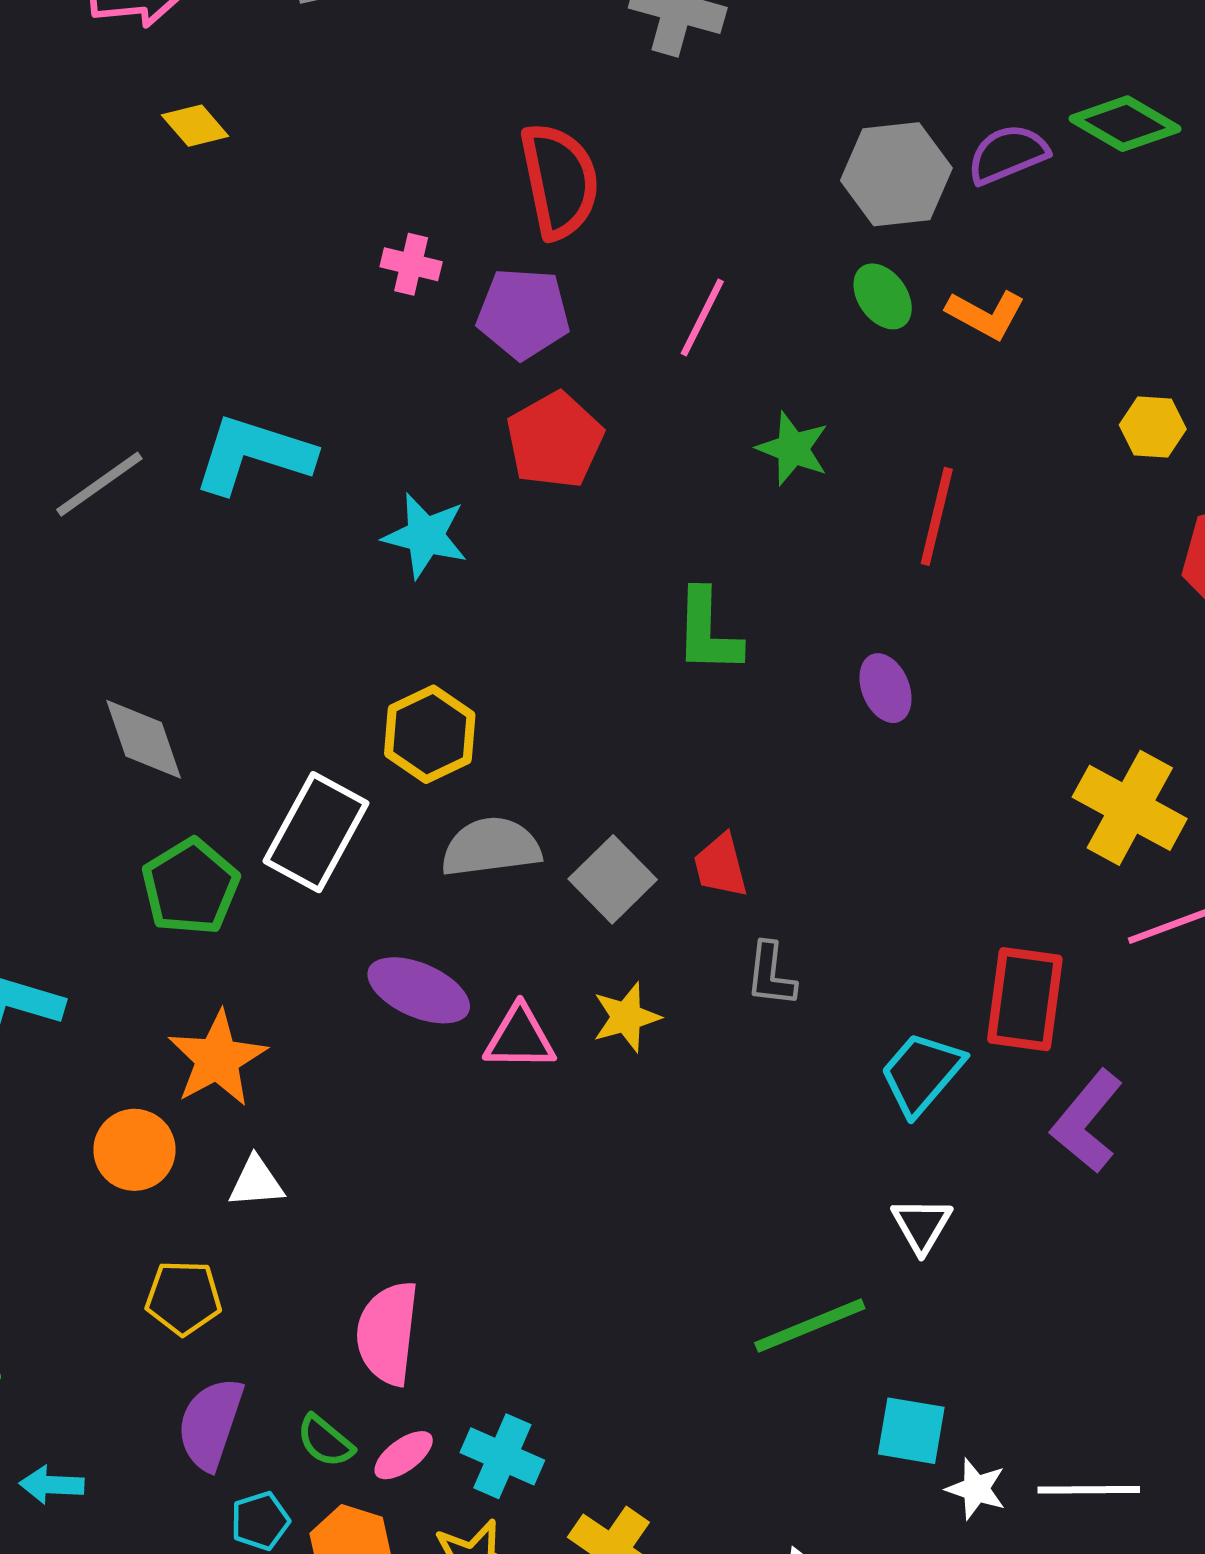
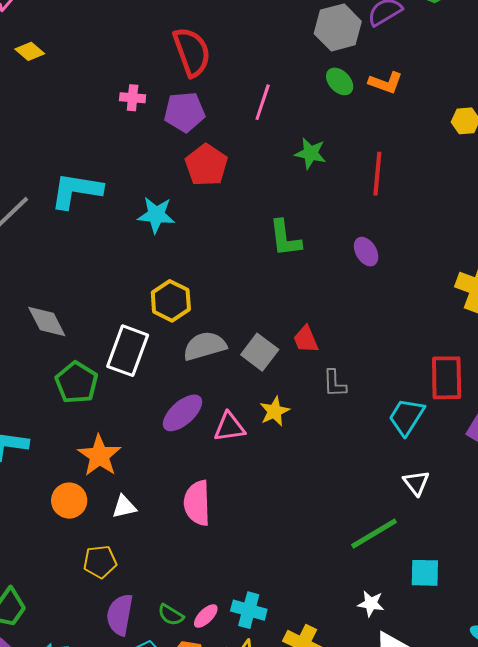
purple ellipse: (419, 990) -> (182, 413), turned -57
pink semicircle: (388, 1333) -> (197, 503), moved
white star: (976, 1489) -> (371, 604), moved

